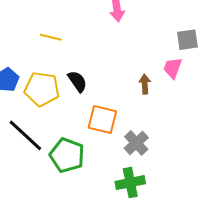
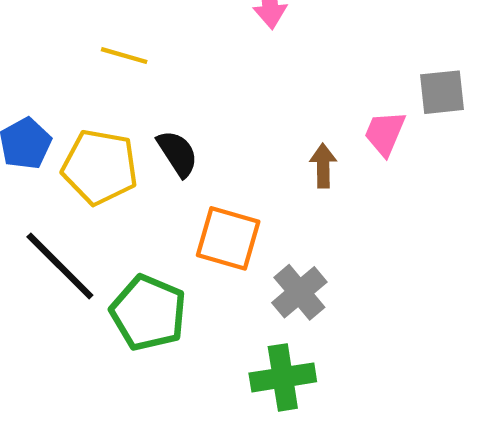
gray square: (187, 40) -> (442, 92), moved

